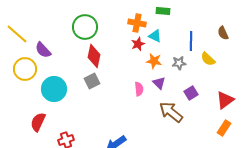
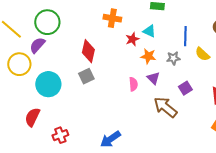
orange cross: (137, 23) -> (112, 18), moved
green circle: (85, 27) -> (47, 22), moved
purple semicircle: (43, 50) -> (37, 45), turned 84

